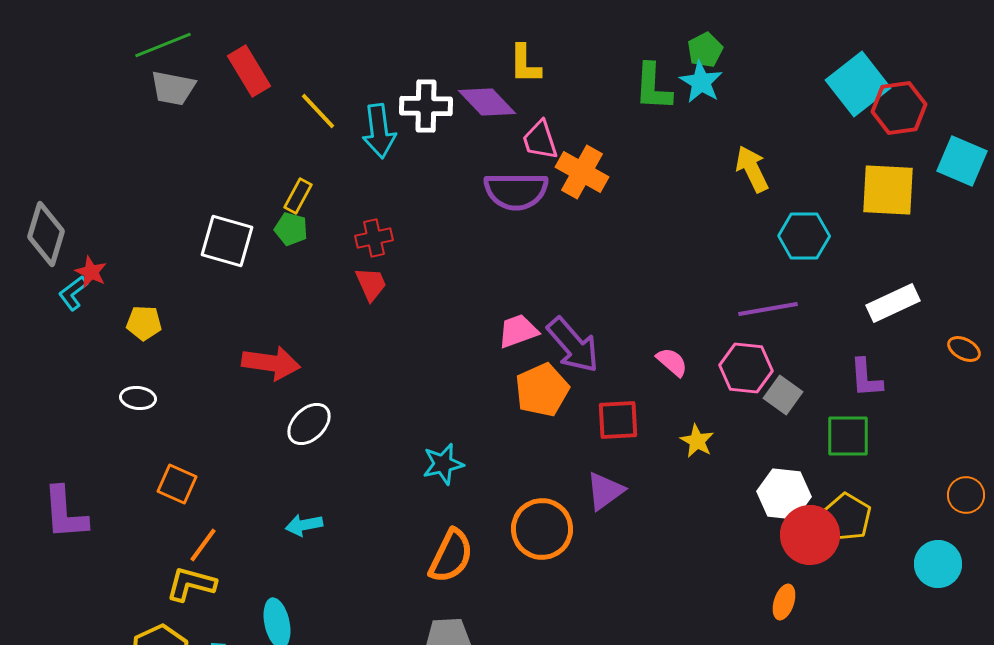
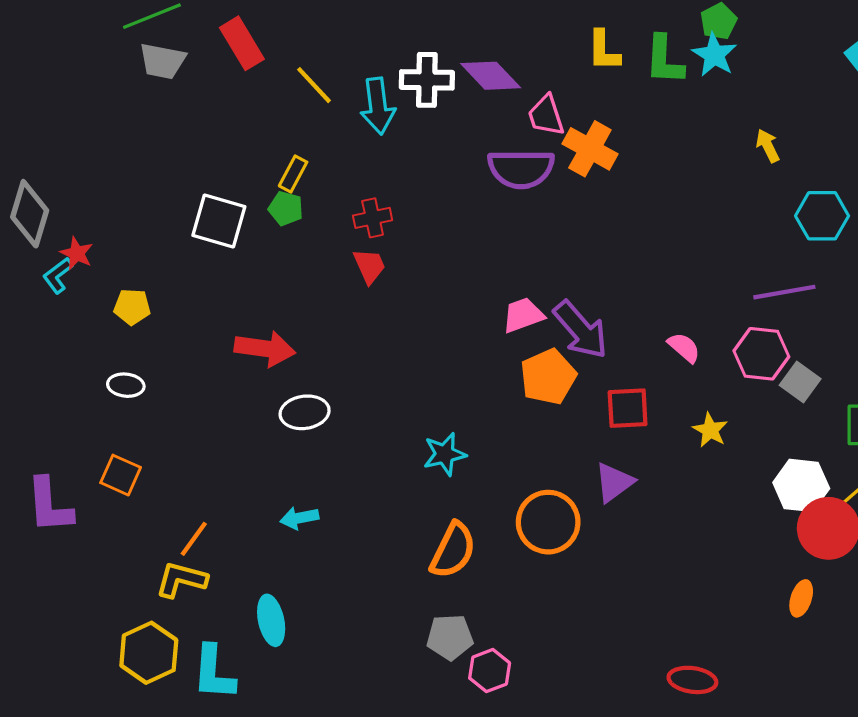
yellow L-shape: (525, 64) -> (604, 51), moved
yellow arrow: (752, 169) -> (768, 146), size x0.7
white ellipse: (309, 424) -> (305, 412), turned 36
orange square: (177, 484) -> (121, 475), moved

